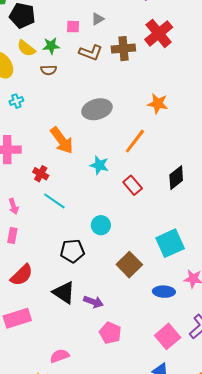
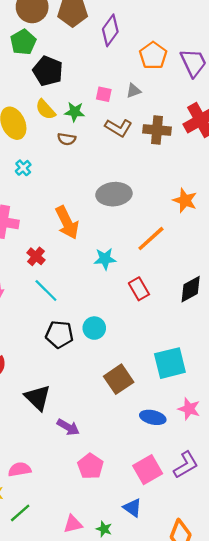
cyan cross: (16, 101) -> (23, 168), turned -32
cyan star: (99, 165) -> (105, 259), turned -30
black pentagon: (72, 251) -> (59, 334), moved
purple arrow: (93, 302) -> (68, 427), moved
pink pentagon: (110, 333) -> (90, 466), moved

